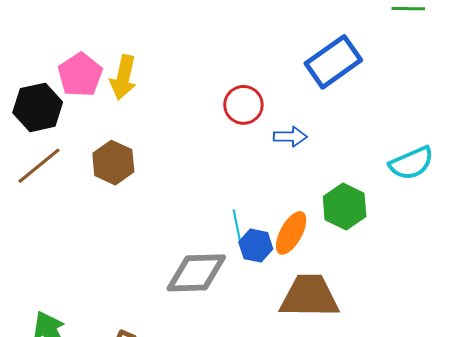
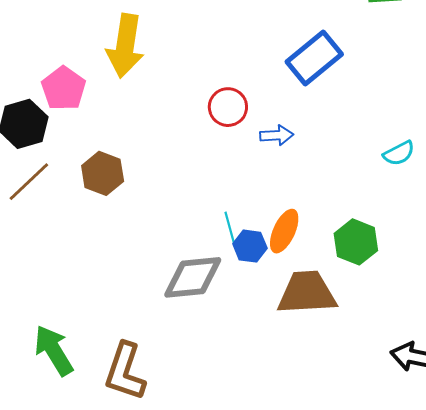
yellow arrow: (123, 77) -> (125, 46), moved, size x1.4
cyan semicircle: (411, 163) -> (399, 153), size x0.7
green hexagon: (345, 206) -> (356, 242), moved

